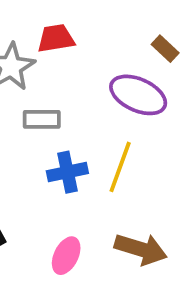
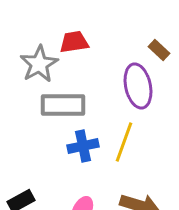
purple ellipse: (138, 95) -> (138, 86), turned 54
gray rectangle: (42, 119) -> (63, 105), size x1.5

